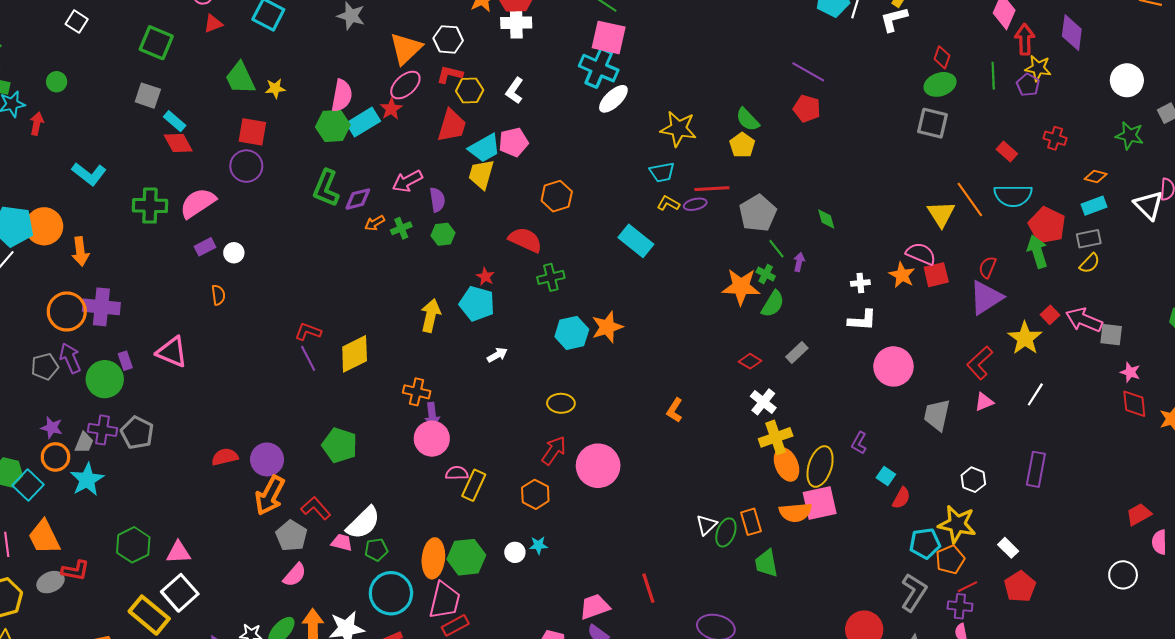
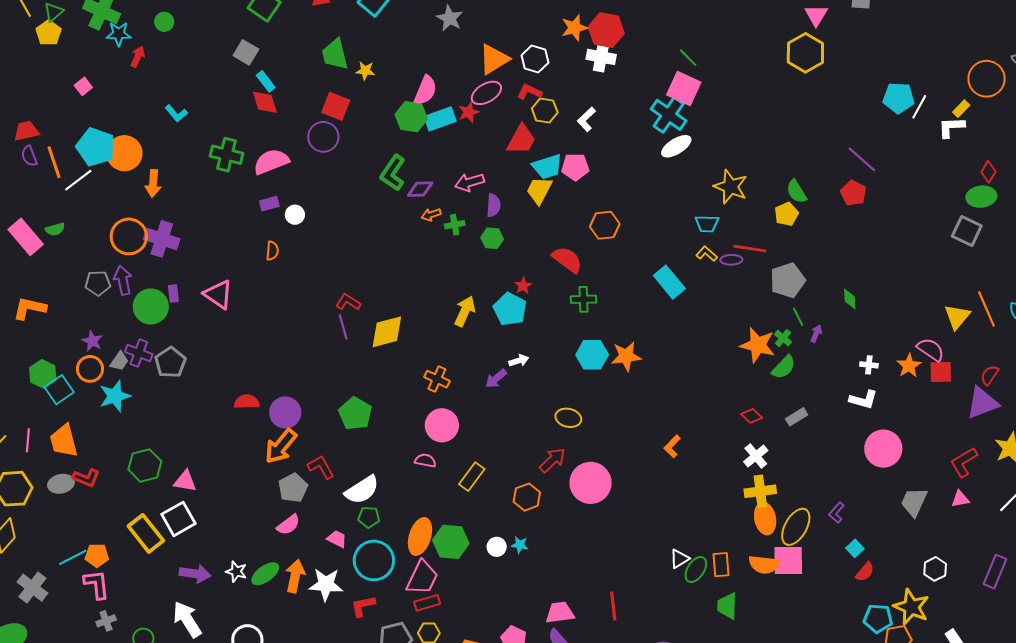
cyan L-shape: (89, 174) -> (176, 113), size x0.7
purple arrow: (432, 415) -> (496, 379), moved, turned 45
pink semicircle: (457, 473) -> (425, 461), moved
pink trapezoid: (342, 542) -> (337, 539), moved

